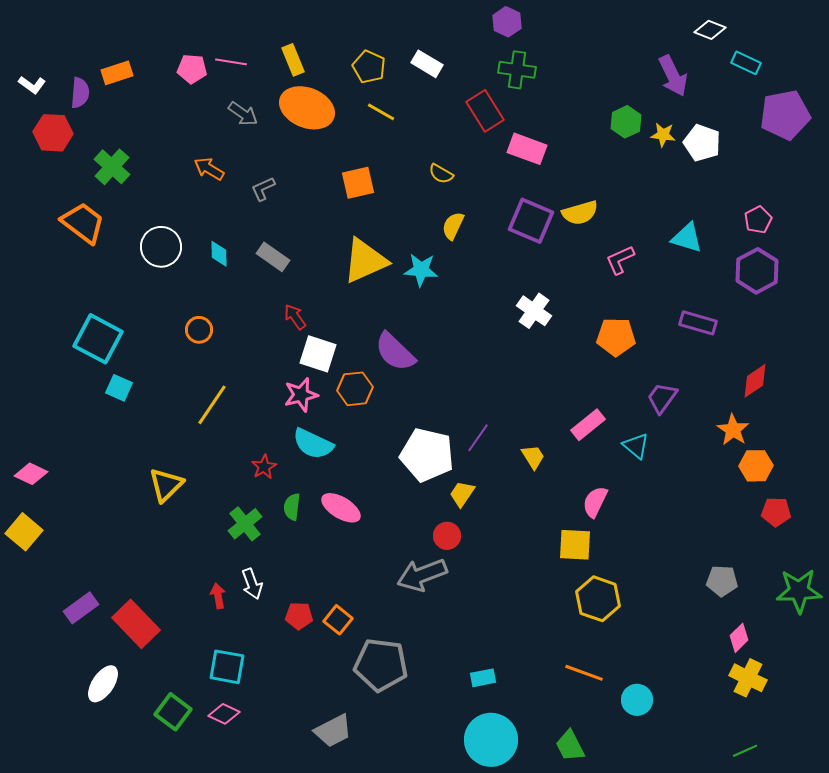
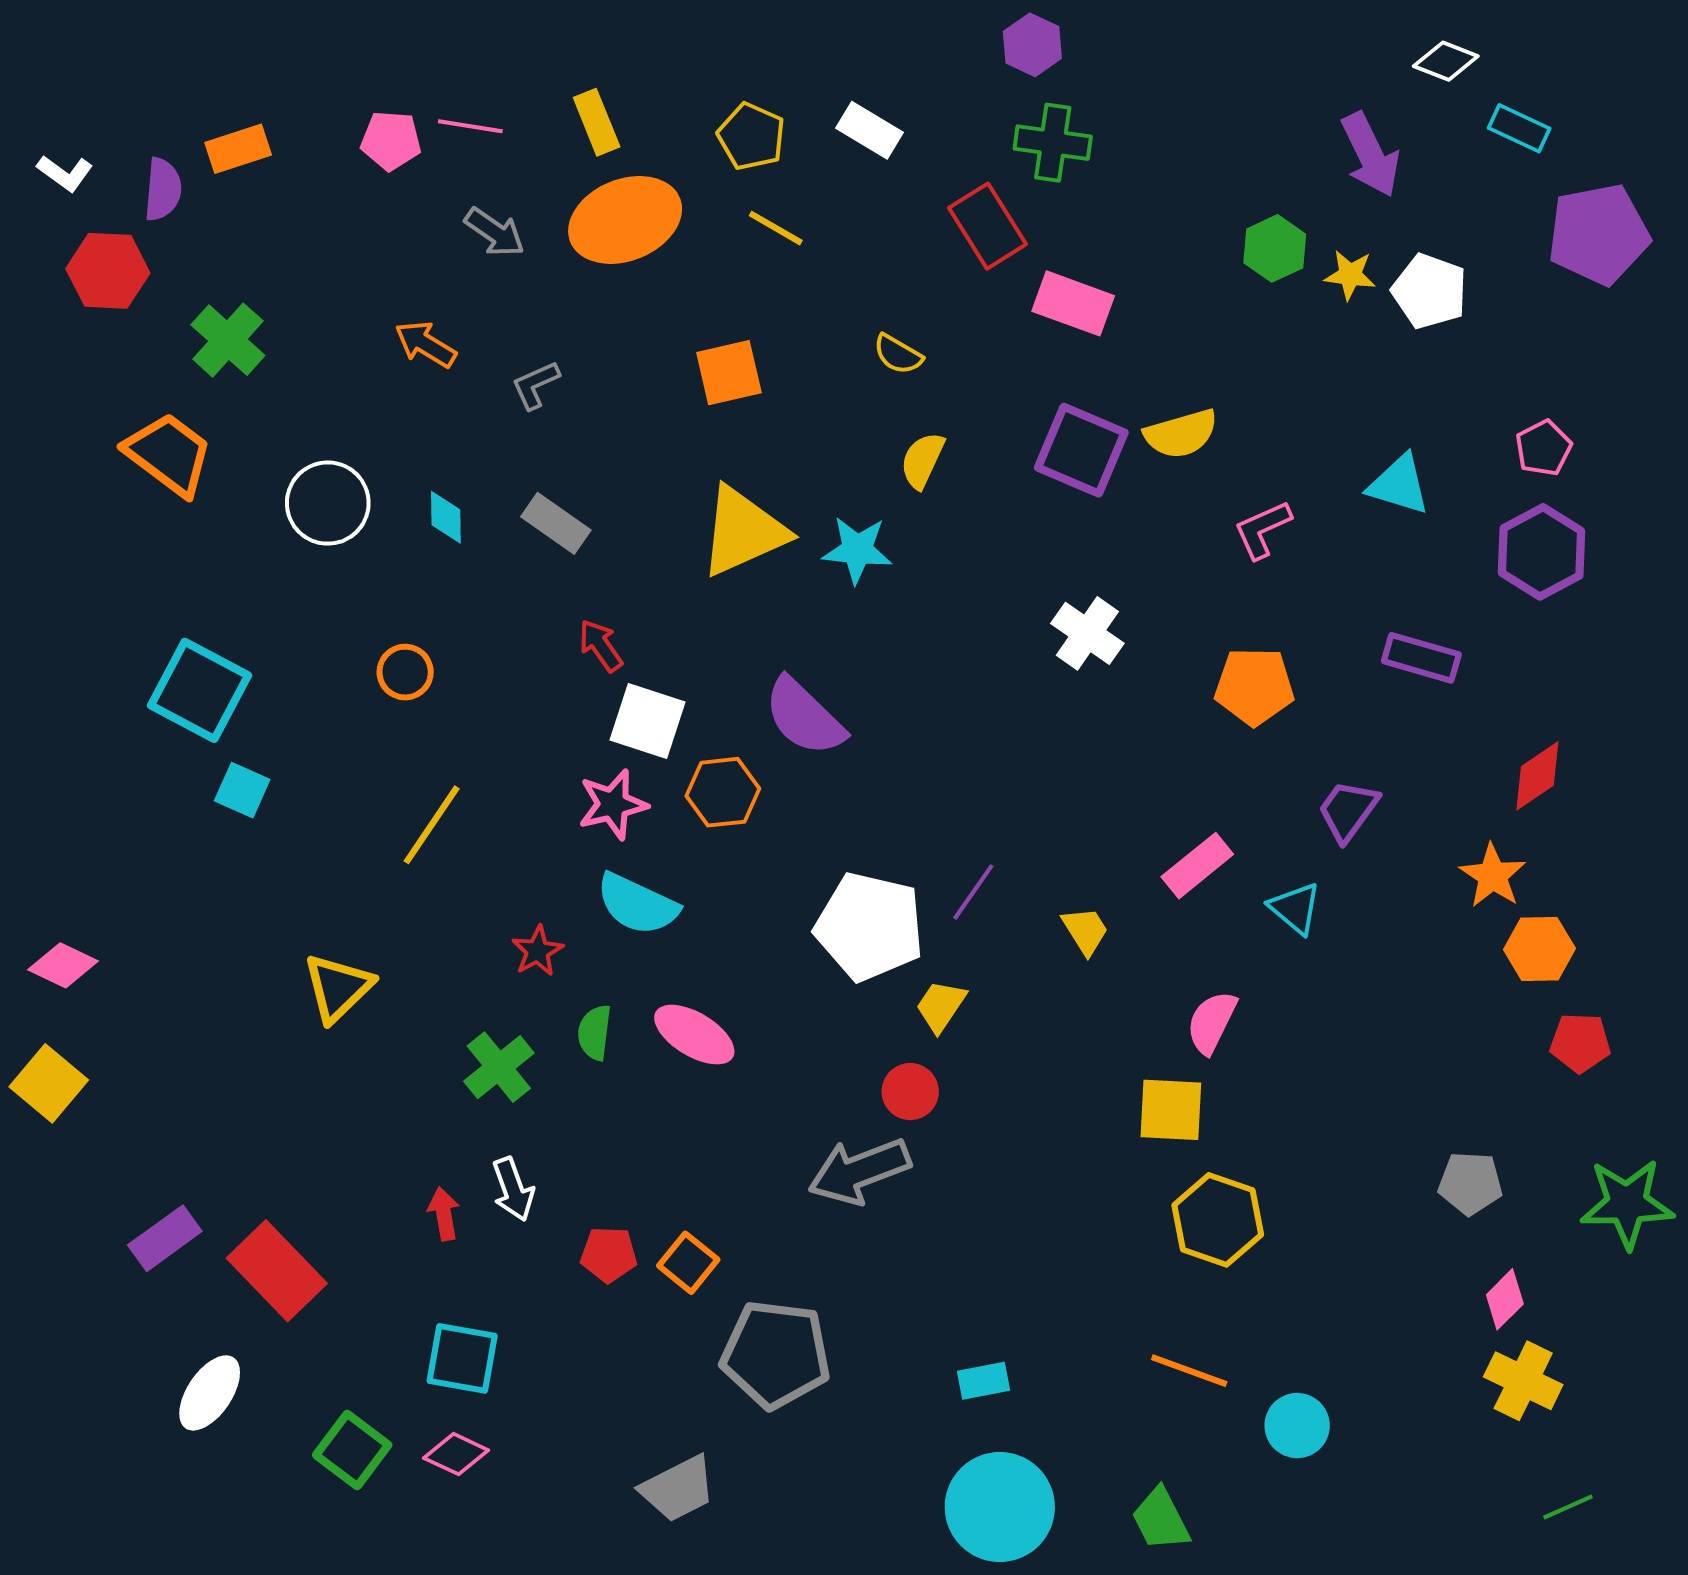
orange ellipse: (307, 108) -> (625, 220), turned -44
green line: (745, 751) -> (1568, 1507), moved

